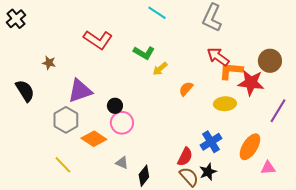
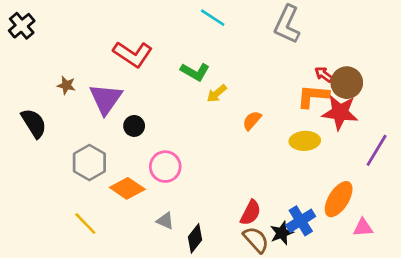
red arrow: (218, 57) -> (324, 74), moved, size x0.6
brown circle: (270, 61) -> (347, 83), moved
purple triangle: (80, 91) -> (106, 99), moved, turned -36
black circle: (115, 106) -> (134, 126), moved
blue cross: (211, 142) -> (301, 221), moved

